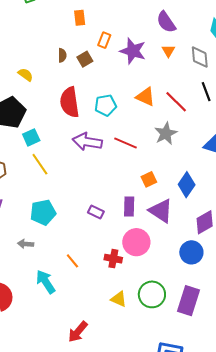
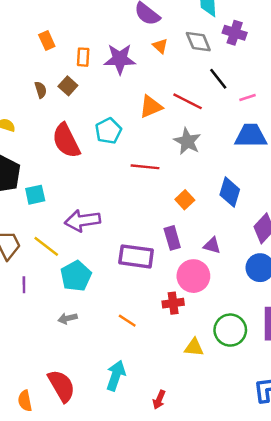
orange triangle: (146, 97) -> (151, 107), turned -30
cyan square: (31, 137) -> (35, 195), turned 30
purple arrow: (87, 142) -> (82, 221), moved
yellow line: (40, 164) -> (46, 246), moved
purple triangle: (161, 211) -> (212, 245), moved, size x0.6
purple rectangle: (96, 212) -> (136, 256), size x1.8
cyan arrow: (46, 282) -> (116, 376), moved, turned 70
red arrow: (78, 332) -> (159, 400), size x0.7

